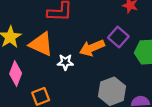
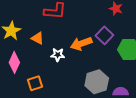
orange triangle: (41, 44) -> (38, 38), size x0.6

